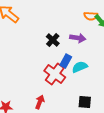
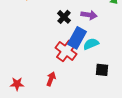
blue rectangle: (66, 61) -> (77, 38), size x1.5
black square: (85, 102) -> (102, 70), moved

